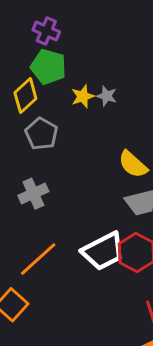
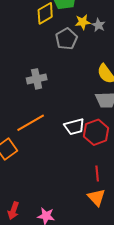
gray pentagon: (41, 134) -> (66, 39), moved
white trapezoid: (103, 251) -> (74, 127), size x0.7

